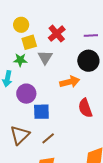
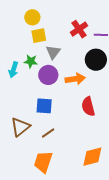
red cross: (57, 34) -> (79, 29), moved
green star: (20, 60) -> (31, 61), moved
purple circle: (26, 94) -> (48, 75), moved

